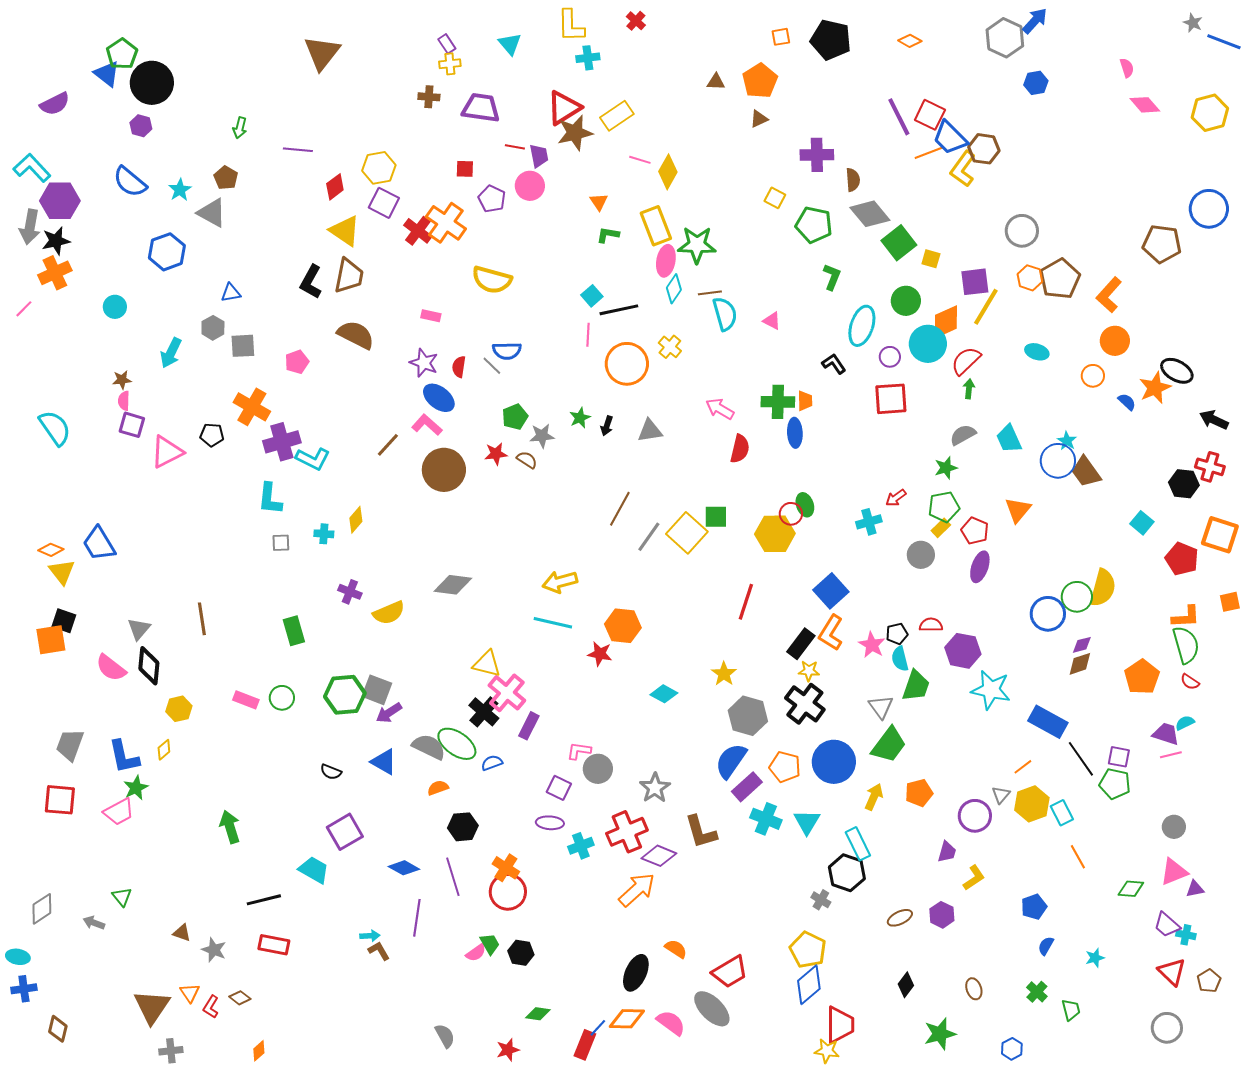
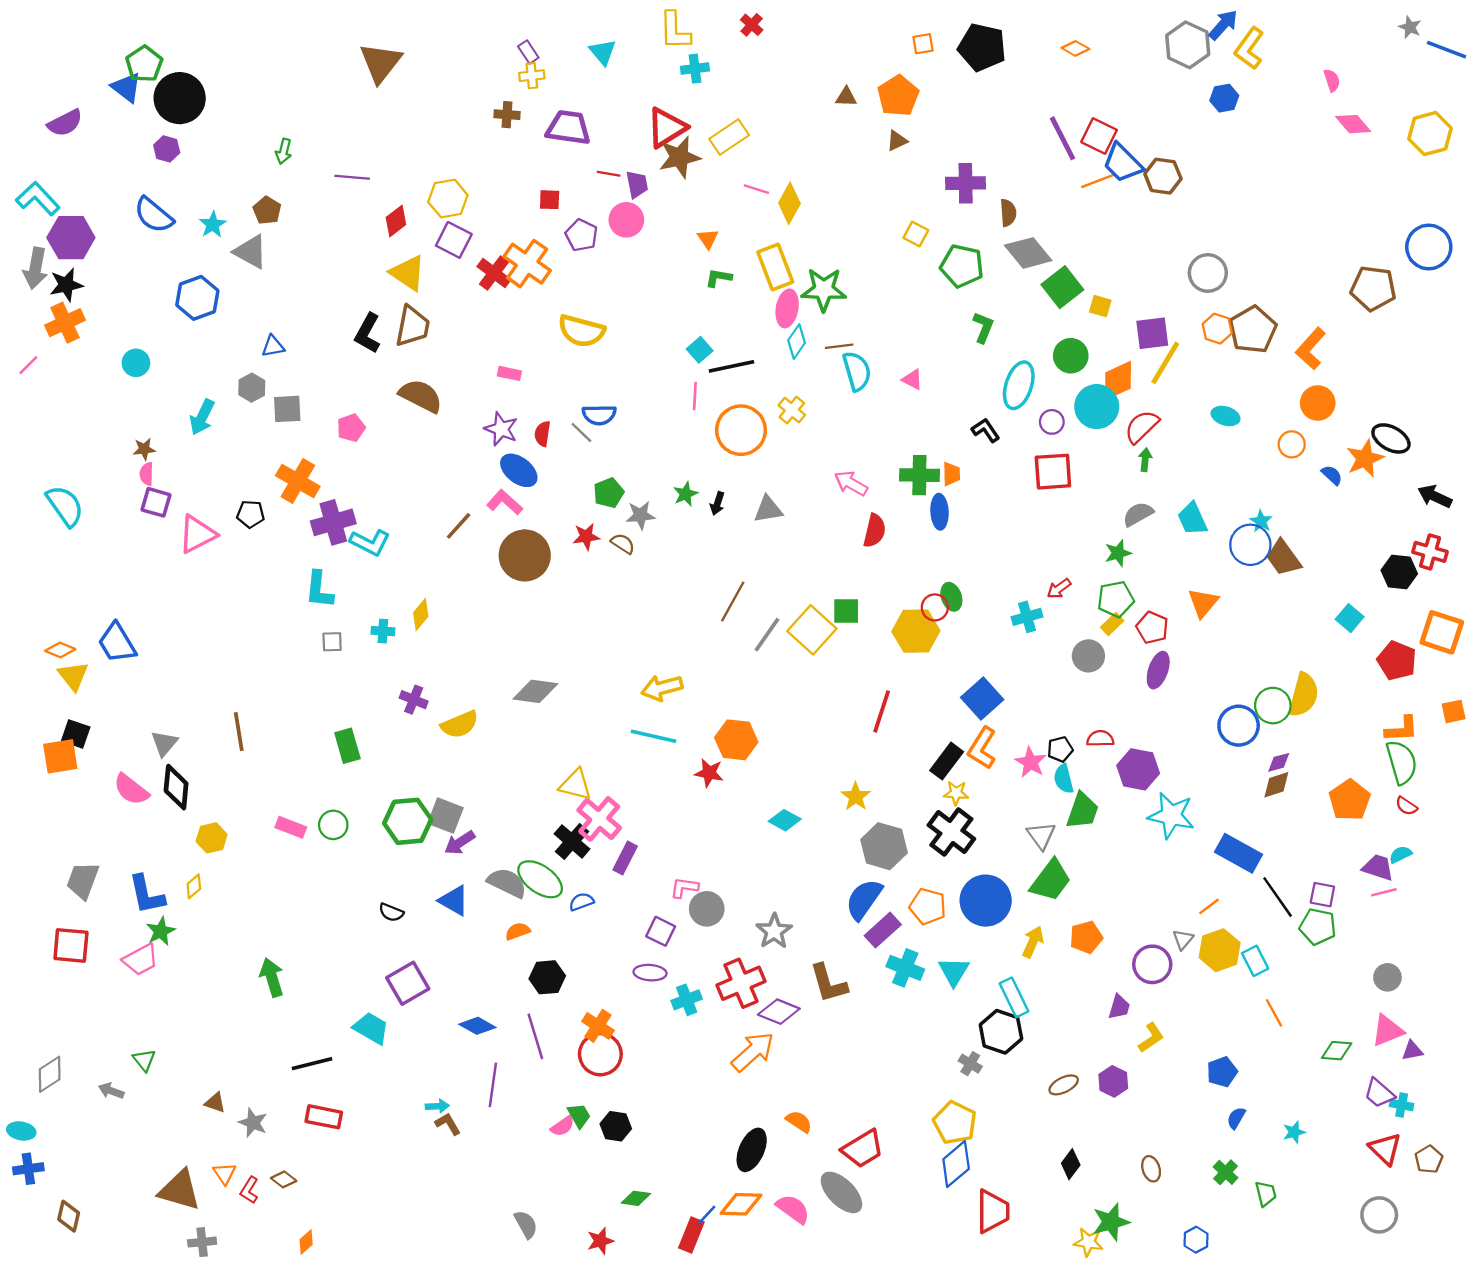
yellow L-shape: (963, 169) -> (1249, 48), moved
brown triangle: (152, 1007) -> (180, 1190), turned -48
yellow star: (827, 1051) -> (1088, 1242), moved

